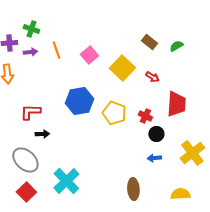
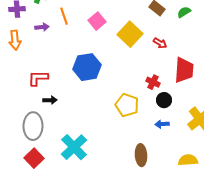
purple arrow: (30, 52) -> (42, 27), moved
yellow pentagon: (114, 113) -> (127, 105), moved
gray ellipse: (25, 160) -> (33, 126), turned 48

